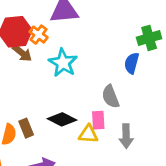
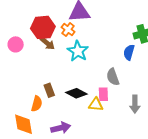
orange cross: (39, 35) -> (68, 30), moved
brown rectangle: (26, 128) -> (49, 90), moved
gray arrow: (126, 136) -> (135, 104), moved

